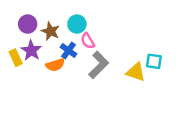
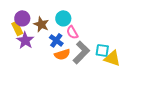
yellow rectangle: (16, 58) -> (17, 28), moved
cyan square: (154, 61) -> (102, 50), moved
orange semicircle: (55, 65) -> (62, 54), moved

